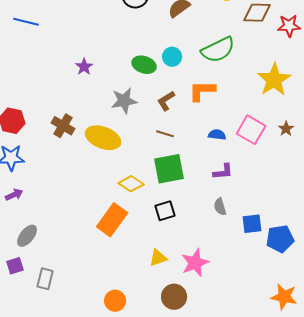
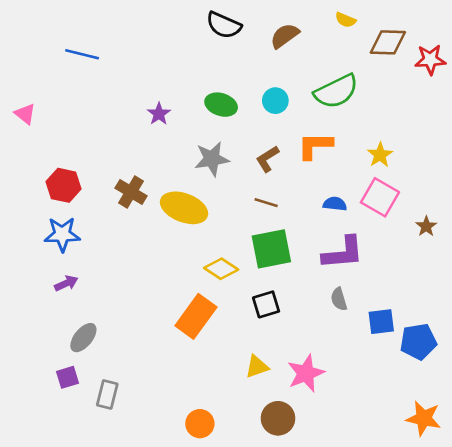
green ellipse: (144, 65) -> (221, 105), moved
yellow star: (274, 80) -> (380, 155), moved, size x0.6
brown star: (286, 129) -> (426, 226), moved
purple L-shape: (223, 172) -> (343, 253), size x1.6

